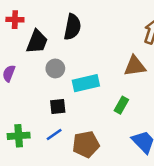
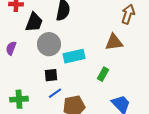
gray circle: (55, 68) -> (49, 44), size x1.5
blue line: (54, 135) -> (55, 93), moved

